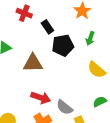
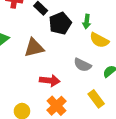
green arrow: (90, 38) -> (87, 22), moved
gray semicircle: (65, 107) -> (82, 65), moved

